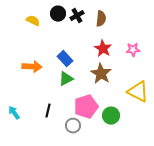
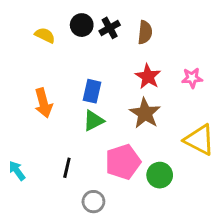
blue rectangle: (65, 59) -> (92, 91), turned 56
orange arrow: (32, 67) -> (43, 103), turned 72
gray circle: (73, 126) -> (93, 202), moved

